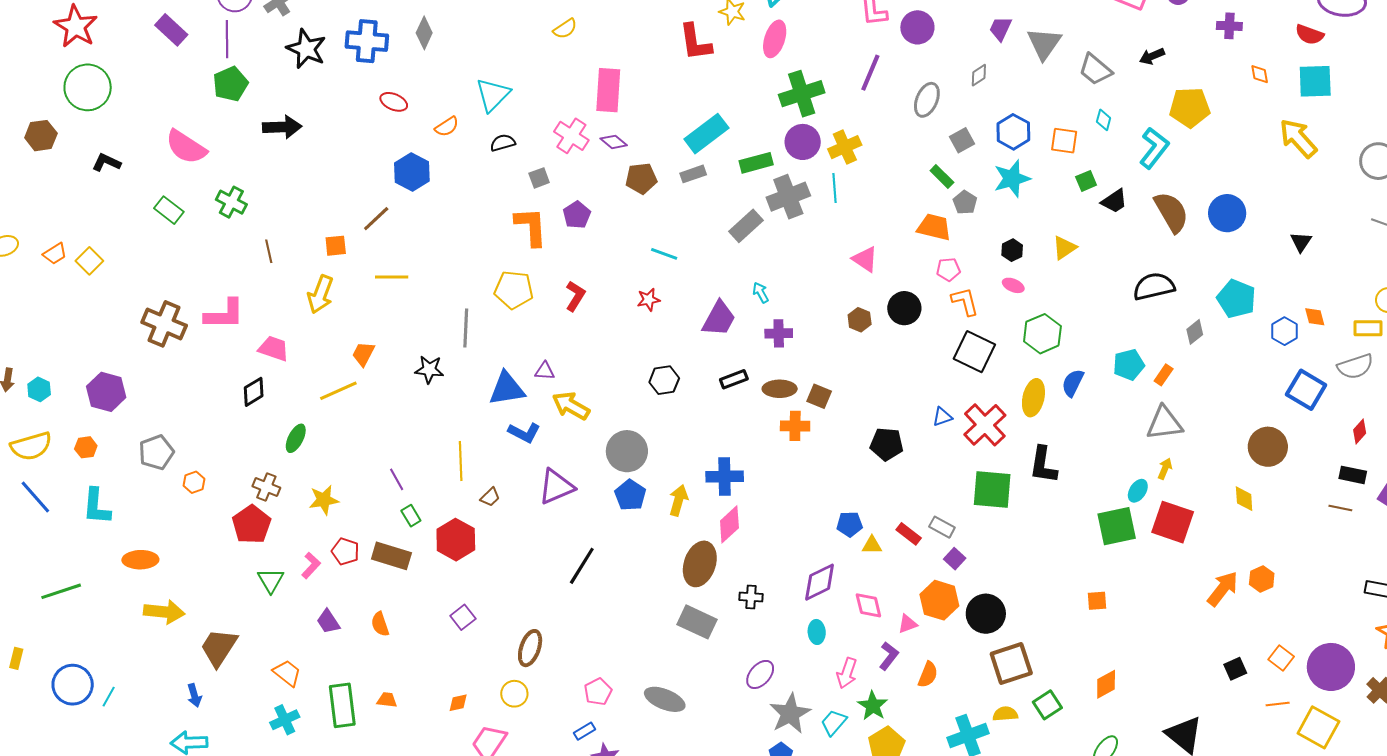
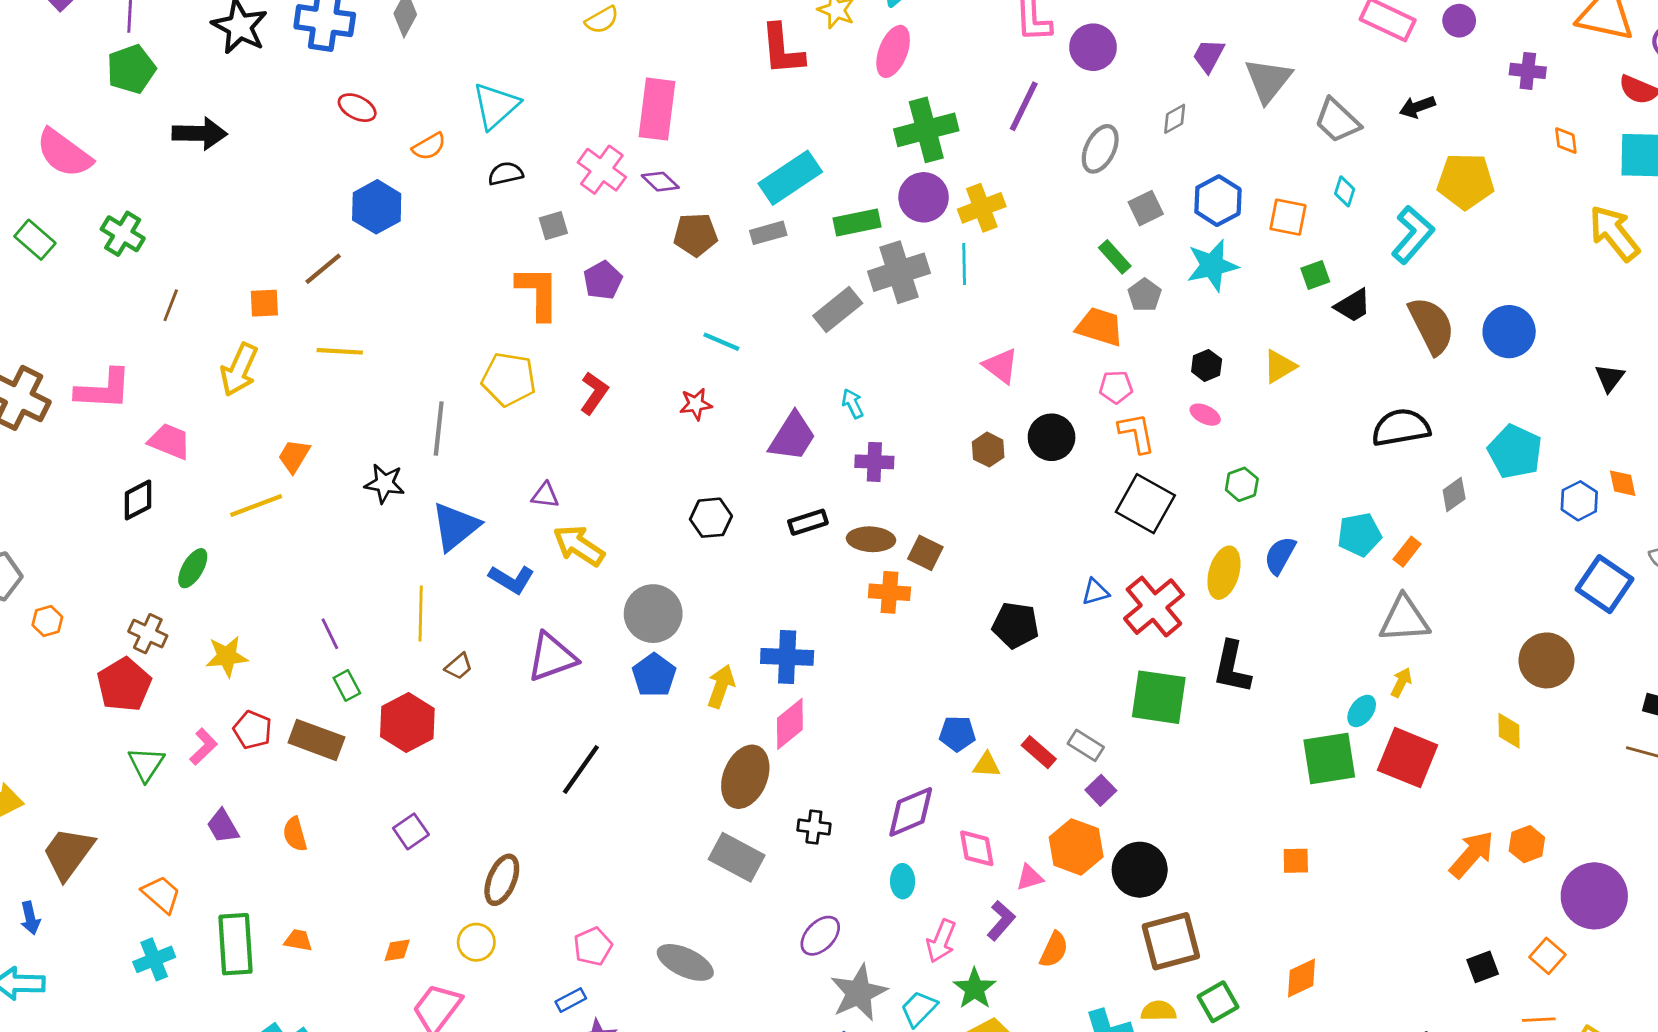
brown line: (269, 251) -> (171, 305), turned 30
green hexagon: (1042, 334) -> (1242, 484), size x0.6
blue triangle: (507, 389) -> (455, 527), moved, turned -33
purple circle: (1331, 667) -> (1594, 896), moved

